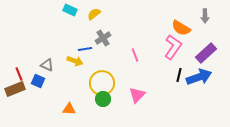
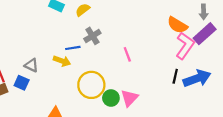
pink L-shape: (173, 47) -> (185, 46), moved
purple rectangle: (206, 53) -> (205, 34), moved
green circle: (103, 99) -> (111, 98), moved

